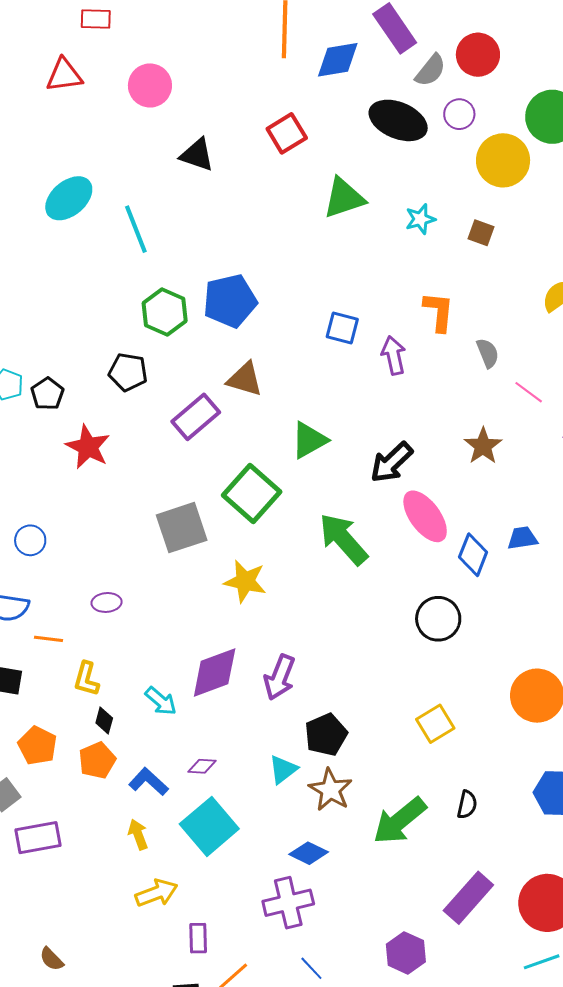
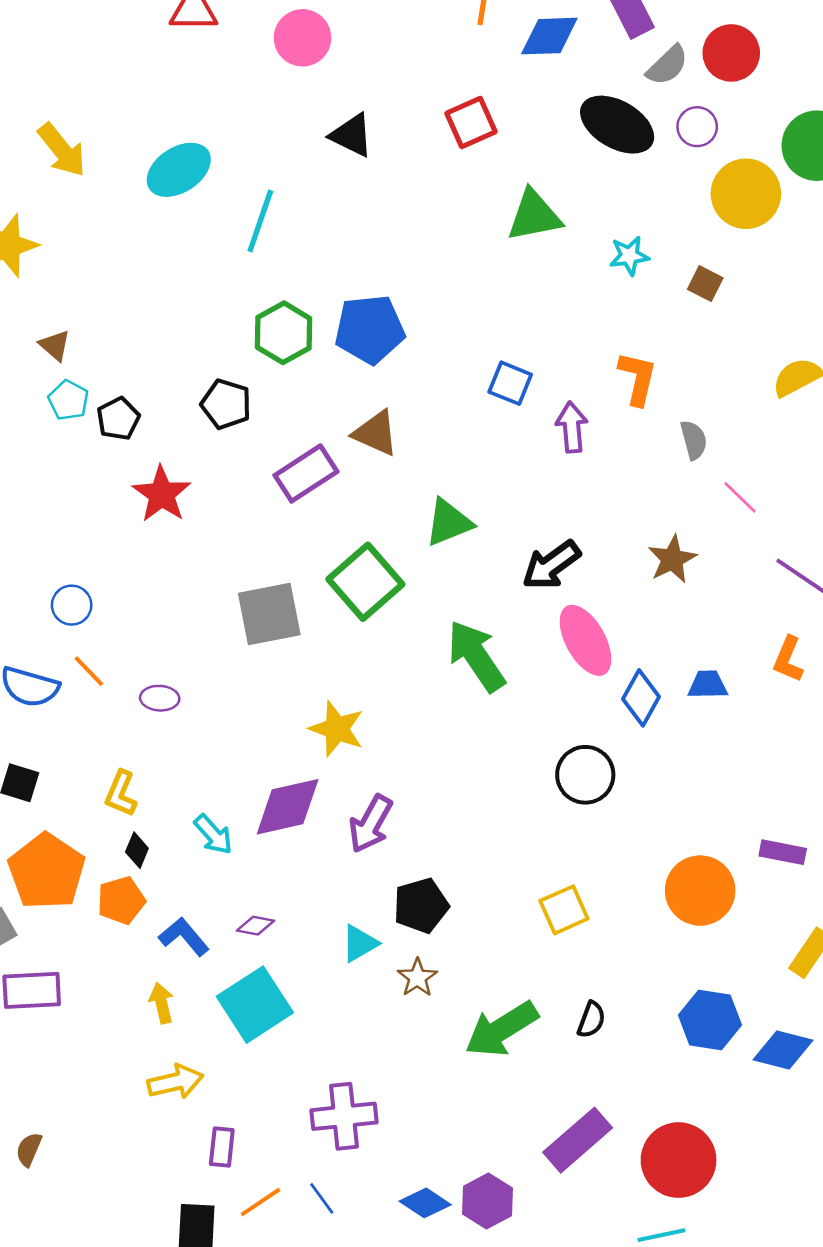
cyan line: (136, 229) -> (260, 221), turned 33
yellow star: (245, 581) -> (337, 729), moved
orange line: (48, 639) -> (89, 671), moved, turned 32
orange pentagon: (38, 746) -> (47, 871), size x1.5
brown star: (330, 790) -> (417, 978), size x0.7
blue diamond: (309, 853) -> (425, 1203), moved
brown semicircle: (52, 959) -> (29, 1149), turned 60
blue line: (311, 968) -> (322, 1198), moved

